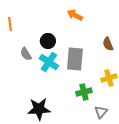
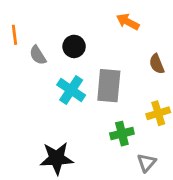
orange arrow: (75, 15) -> (128, 22), moved
black circle: (48, 41) -> (74, 46), moved
gray semicircle: (26, 54) -> (38, 55), moved

